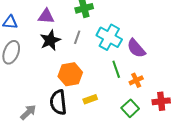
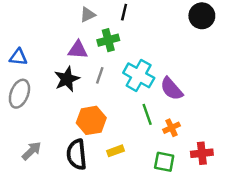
purple triangle: (46, 16) -> (78, 50), moved
green square: (130, 108) -> (164, 162), turned -36
gray arrow: (28, 112) -> (32, 151), moved

